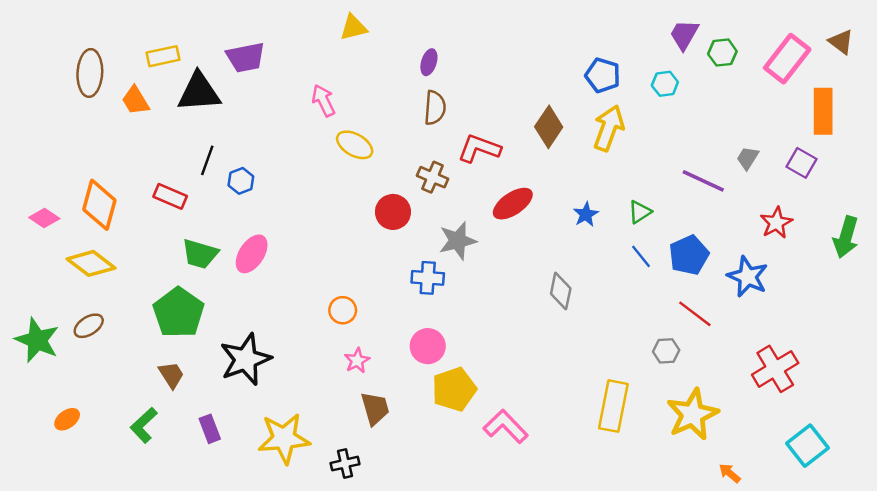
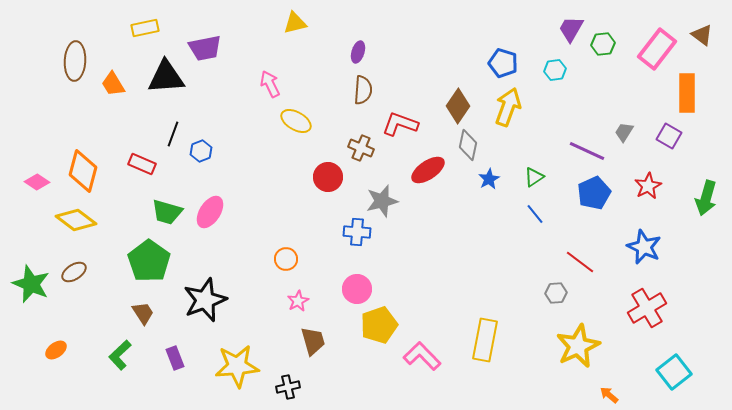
yellow rectangle: (163, 56) -> (145, 28), moved
blue pentagon: (689, 255) -> (594, 193), moved
blue star: (748, 277) -> (644, 247), moved
gray diamond: (561, 291) -> (468, 145), moved
yellow rectangle: (613, 406) -> (485, 340), moved

